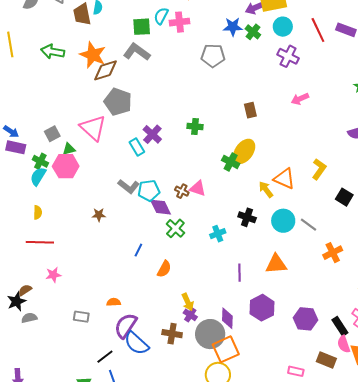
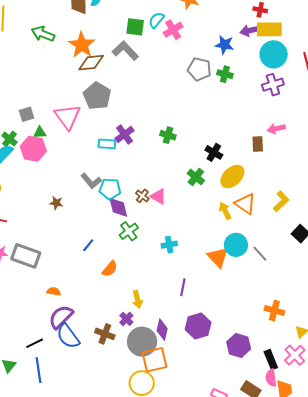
pink cross: (179, 22) -> (173, 30), turned -36
cyan circle: (283, 27) -> (274, 54), size x1.4
green cross: (253, 32) -> (225, 74), moved, turned -35
purple cross: (288, 56) -> (273, 85), turned 35
brown rectangle: (250, 110) -> (258, 144), moved
cyan rectangle: (137, 147) -> (107, 144), turned -66
yellow ellipse: (244, 151) -> (232, 177), moved
black cross: (247, 217) -> (214, 152), moved
orange cross: (333, 253) -> (274, 311), moved, turned 30
orange triangle: (276, 264) -> (218, 257), moved, turned 40
yellow arrow: (188, 302) -> (137, 299), moved
gray rectangle: (81, 317) -> (26, 256), moved, size x1.8

